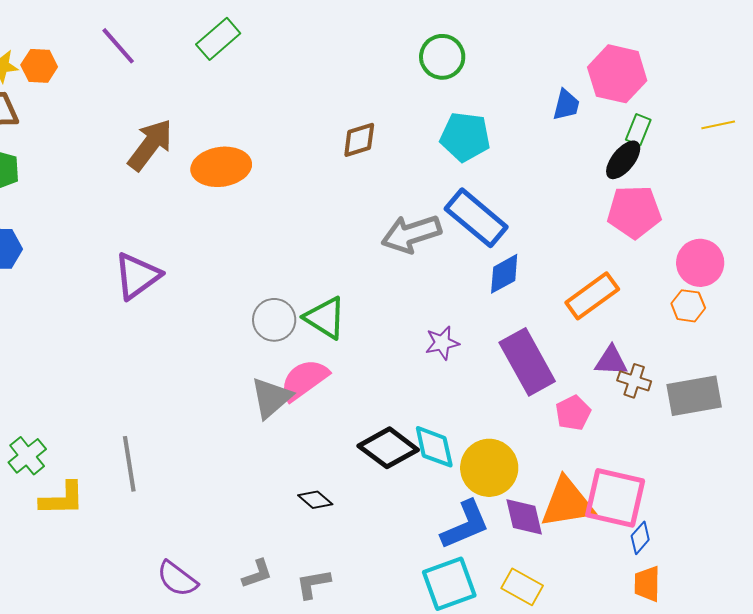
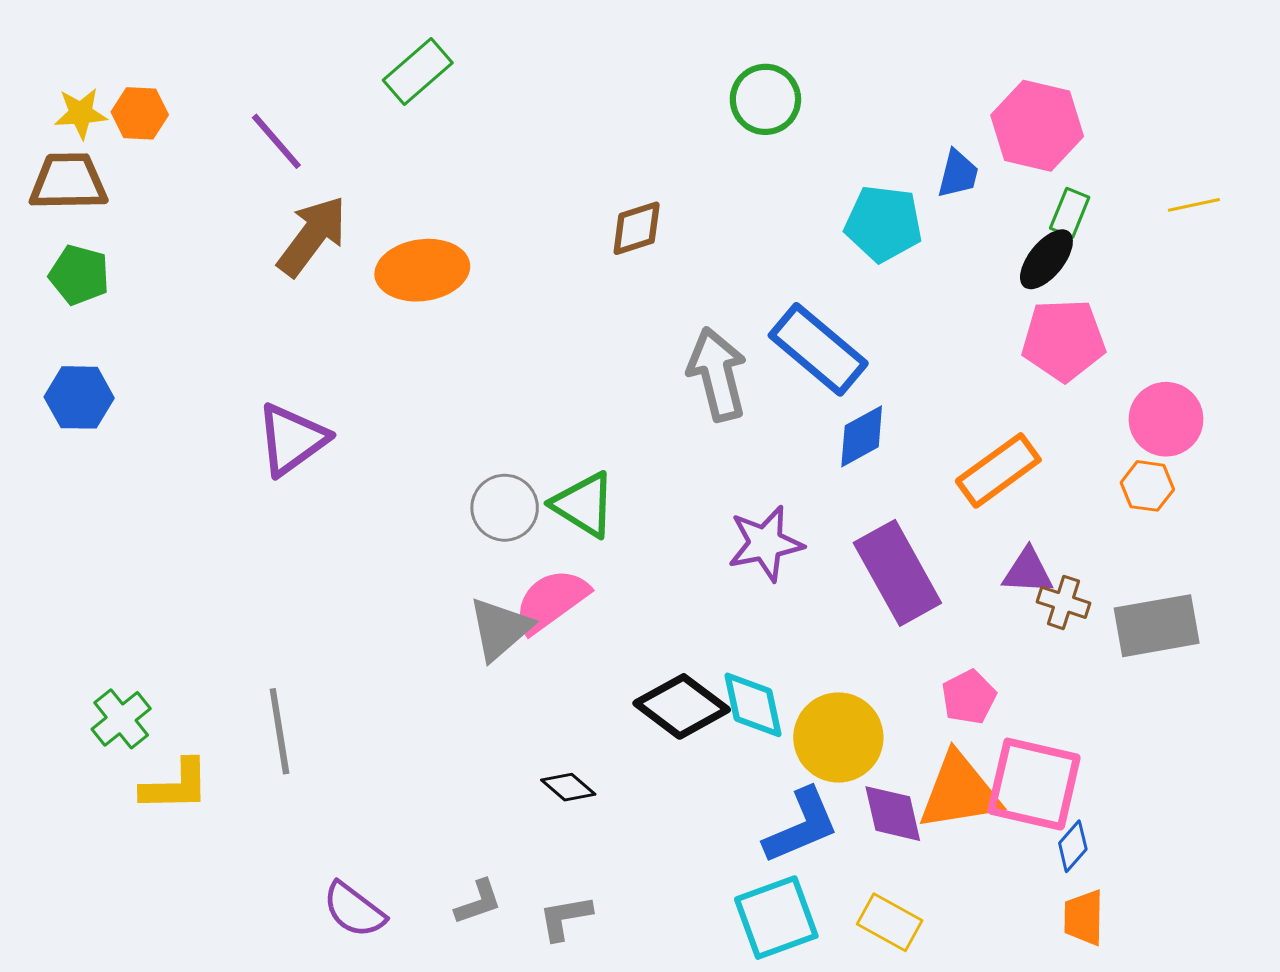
purple line: (118, 46) -> (276, 141), moved
cyan pentagon: (465, 137) -> (883, 224), moved
gray arrow: (411, 234) -> (717, 374), turned 94
purple star: (442, 343) -> (765, 543), size x1.4
pink pentagon: (573, 413) -> (969, 697), moved

